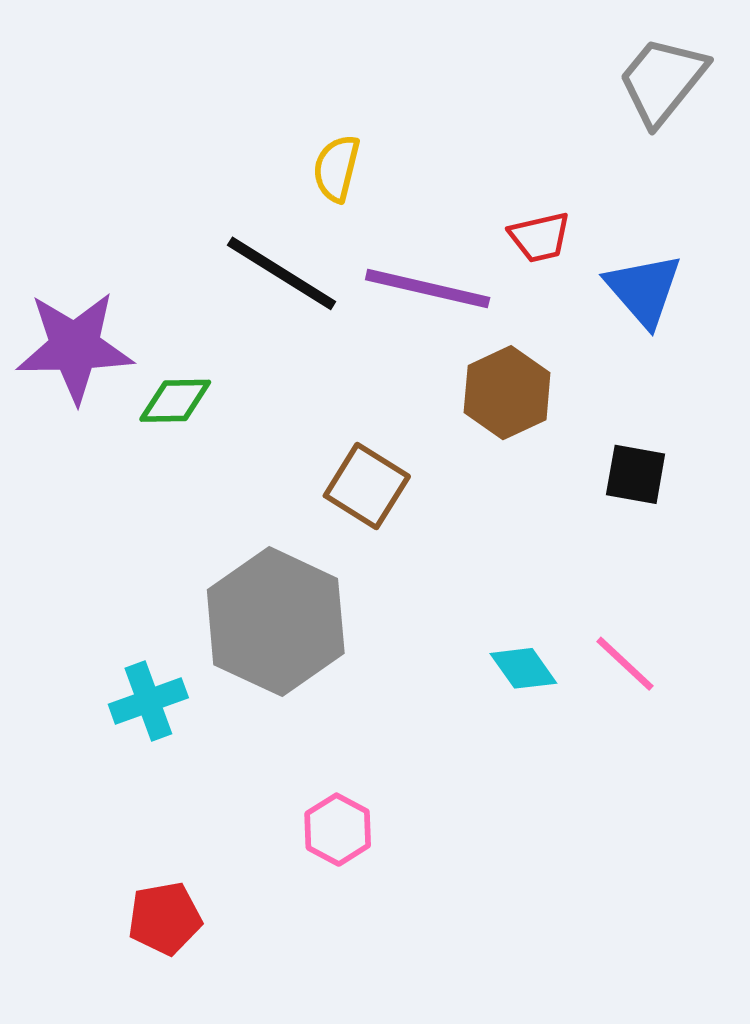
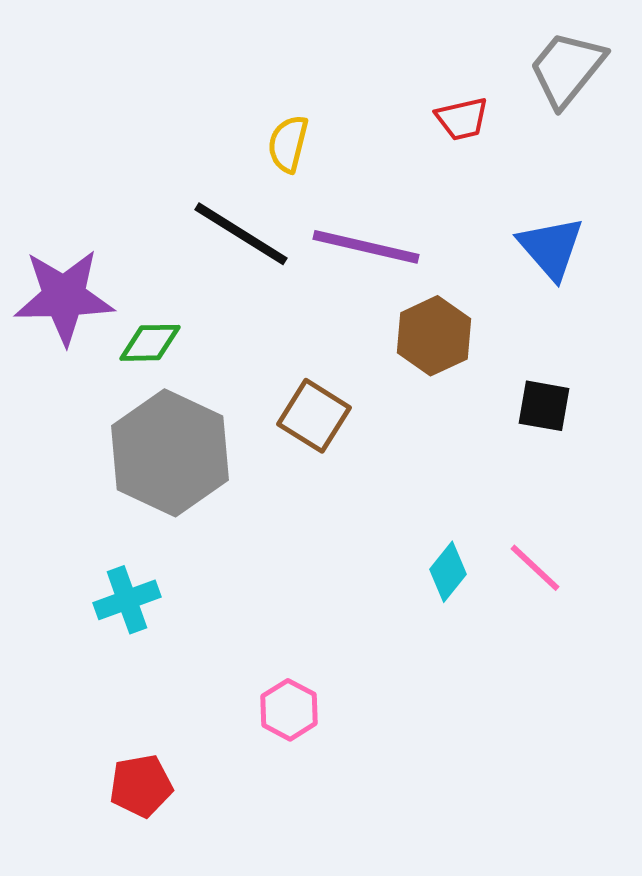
red trapezoid: (540, 237) -> (462, 119), moved
gray hexagon: (276, 622) -> (170, 453), moved
cyan diamond: (523, 668) -> (448, 572), turned 74

